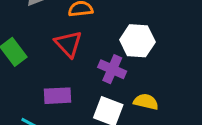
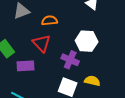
purple rectangle: (58, 96) -> (26, 66), moved

